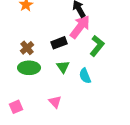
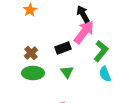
cyan semicircle: (85, 76) -> (105, 74), moved

